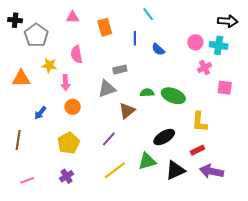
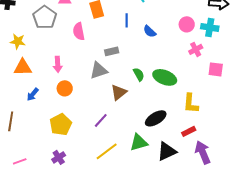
gray pentagon: (36, 35) -> (45, 17), moved
pink semicircle: (77, 54) -> (79, 31), moved
yellow star: (49, 65) -> (18, 41), moved
orange triangle: (21, 79) -> (23, 67), moved
green semicircle: (147, 93) -> (139, 74), turned 64
purple arrow: (212, 171) -> (203, 152), turned 55

